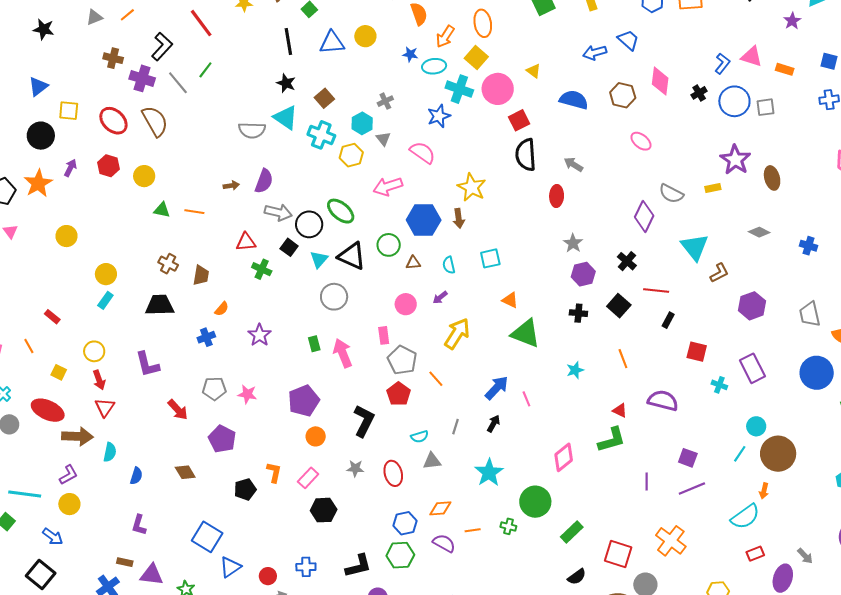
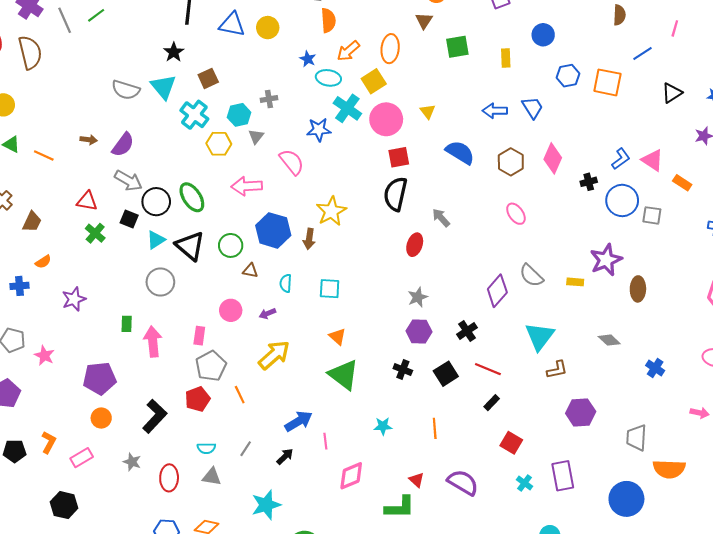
black square: (289, 247) -> (129, 219), turned -30
pink diamond: (564, 457) -> (351, 476), moved
black hexagon: (324, 510) -> (64, 505), moved

